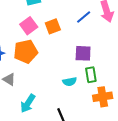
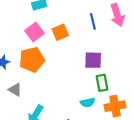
blue line: (84, 17) -> (93, 21), turned -63
cyan semicircle: (70, 82) -> (88, 102), moved

